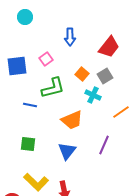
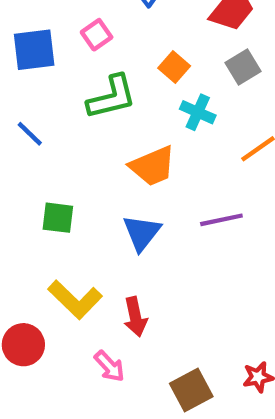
gray square: (105, 76) -> (243, 67), moved
blue line: (30, 105) -> (30, 134), moved, turned 32
purple line: (104, 145) -> (221, 220), turned 54

